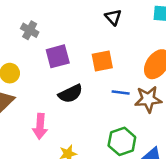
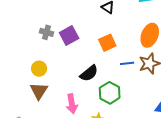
purple square: (58, 56) -> (69, 36), moved
green hexagon: (122, 141) -> (110, 93), moved

